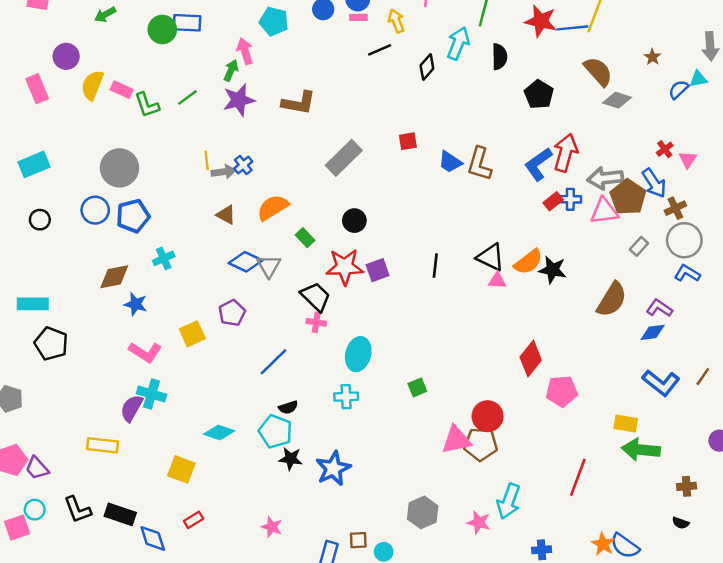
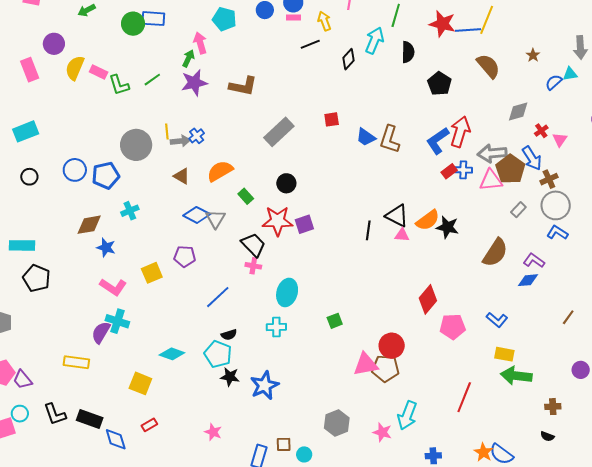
gray diamond: (617, 100) -> (518, 112), moved, turned -35
gray circle: (120, 168) -> (136, 145), moved
black line: (435, 266) -> (368, 230), moved
purple pentagon: (232, 313) -> (185, 256), turned 30
blue L-shape: (661, 383) -> (497, 320), moved, size x0.7

